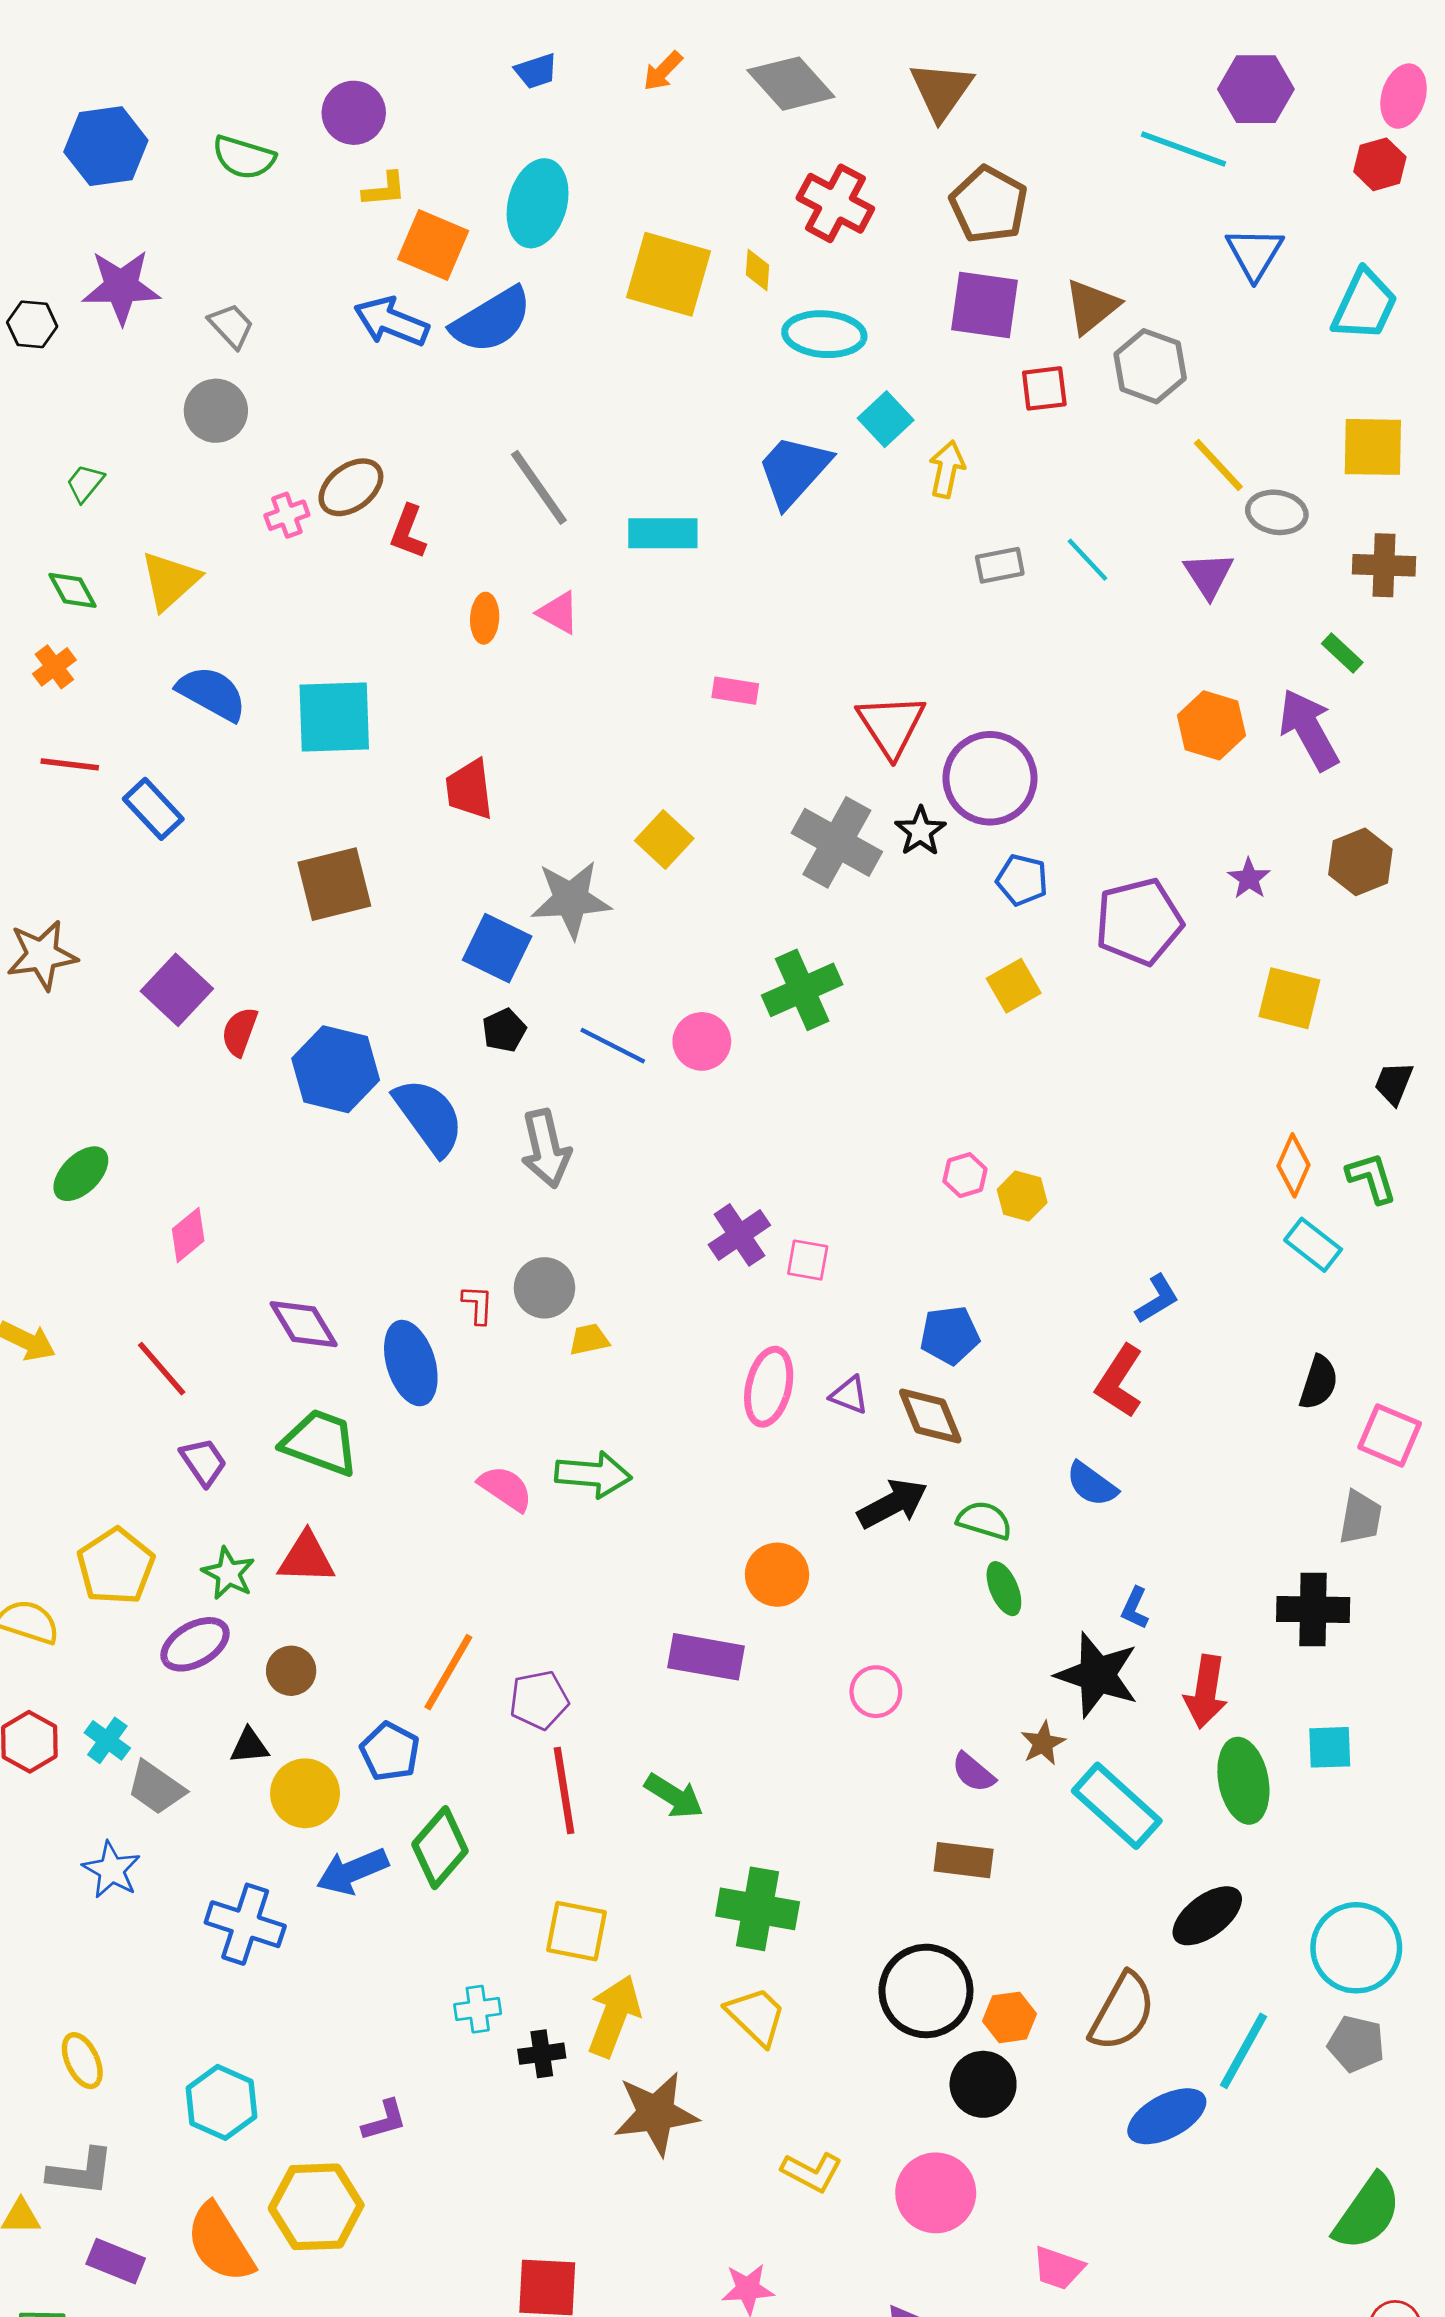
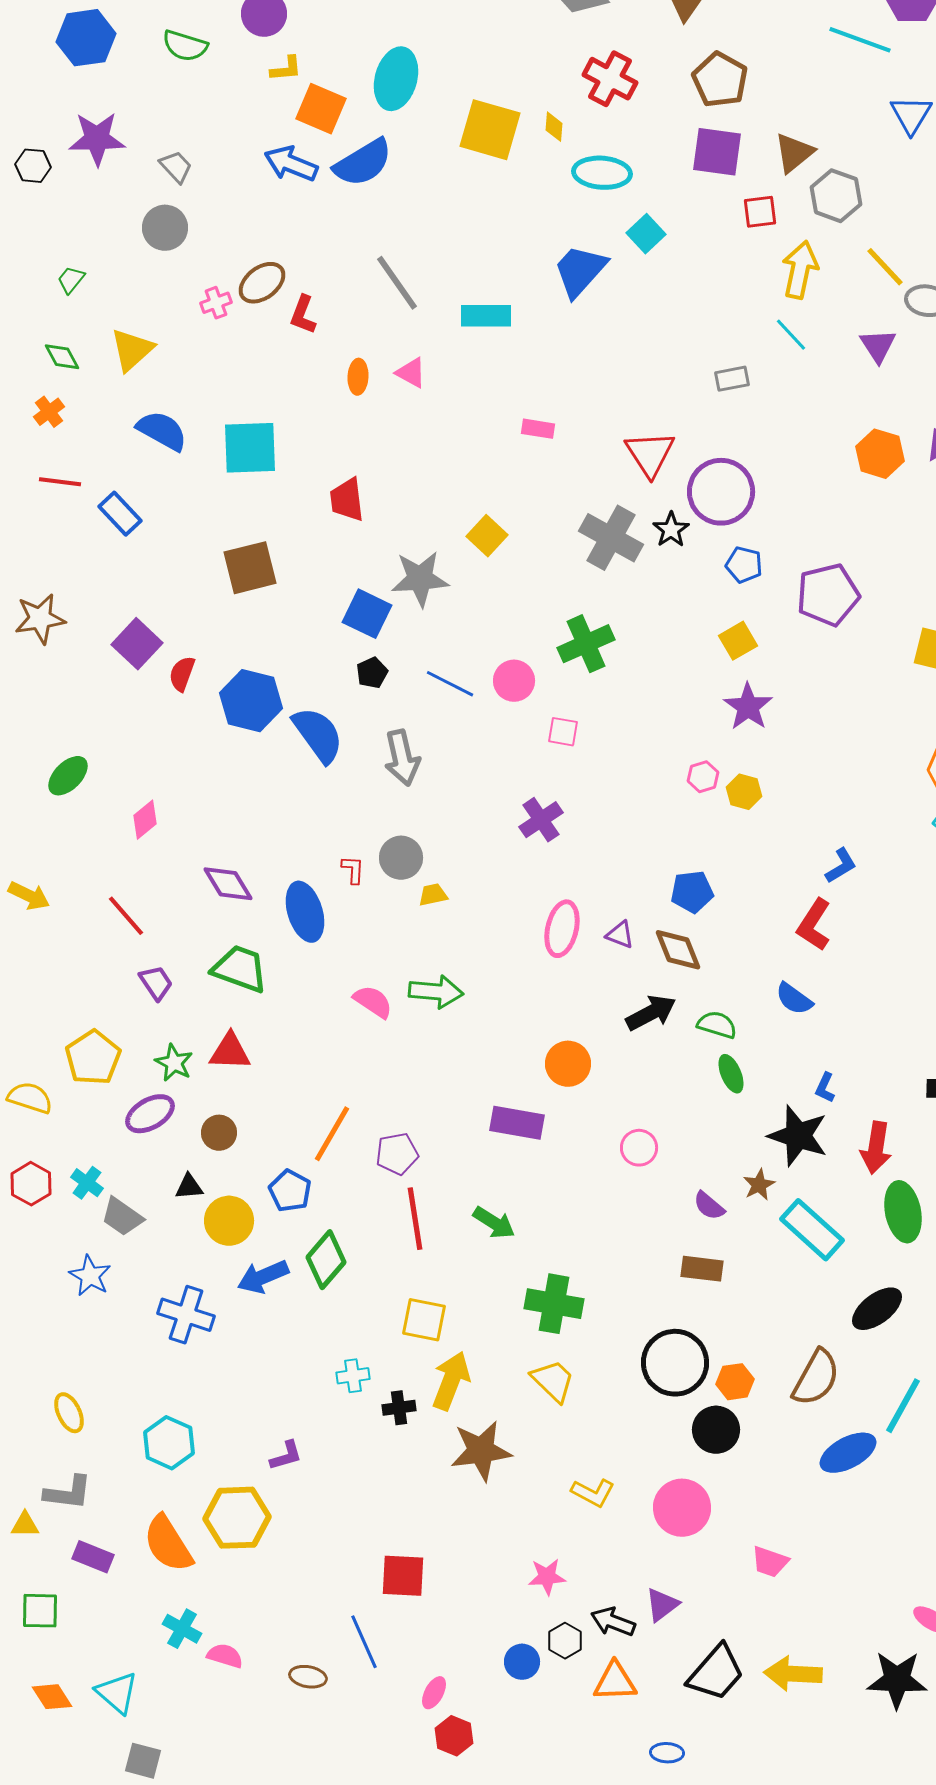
yellow arrow: (947, 469) -> (800, 270), moved, size x1.4
gray rectangle: (1000, 565) -> (732, 379), moved
purple star: (1249, 879) -> (748, 707), moved, size x1.6
pink square: (808, 1260) -> (563, 732), moved

